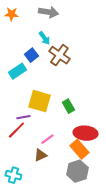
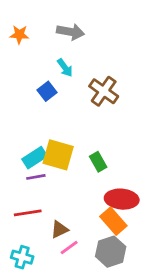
brown cross: (59, 55) -> (104, 91), moved
cyan rectangle: (17, 71) -> (35, 158), moved
red line: (16, 130) -> (28, 213), moved, turned 36
pink line: (47, 139) -> (69, 247), moved

